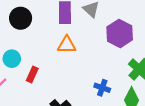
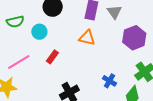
cyan circle: (12, 59) -> (39, 32), moved

